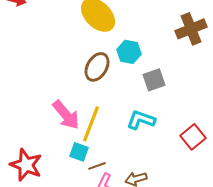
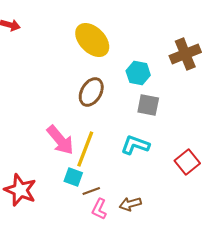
cyan hexagon: (129, 52) -> (138, 73), moved
gray square: (154, 80) -> (148, 105), turned 30

